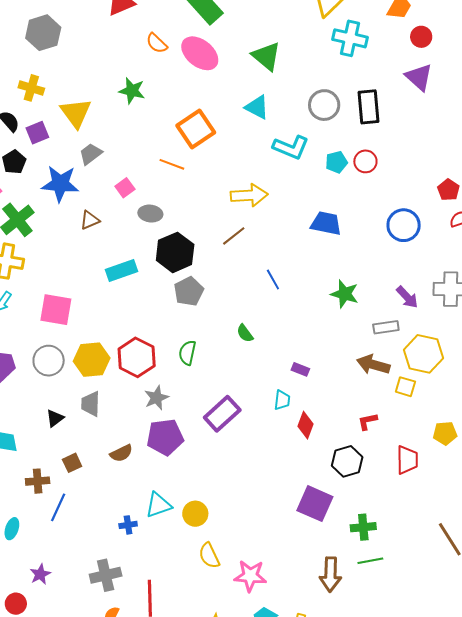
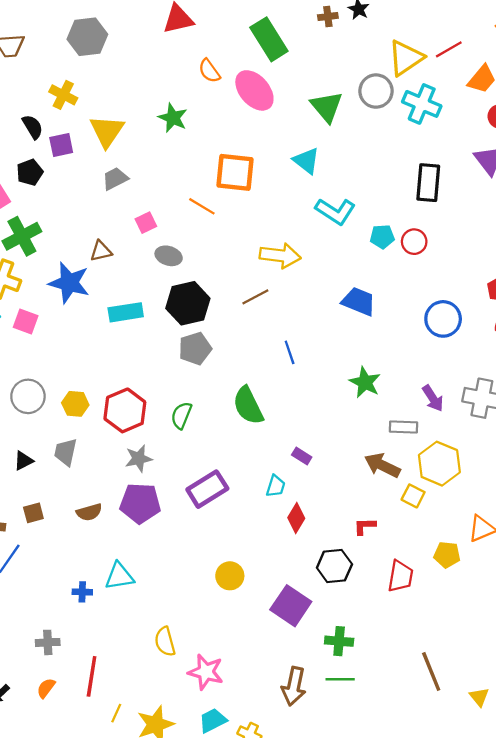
gray circle: (324, 105) -> (376, 91), moved
orange square: (196, 129) -> (235, 172), turned 30
blue star: (60, 184) -> (69, 283), moved
pink square: (56, 310) -> (26, 321), moved, size x0.7
green semicircle: (245, 333) -> (248, 406), size x1.8
yellow hexagon: (92, 360) -> (75, 404), size x0.7
yellow circle: (195, 514) -> (230, 576), moved
gray cross: (106, 575) -> (48, 642), size x0.7

